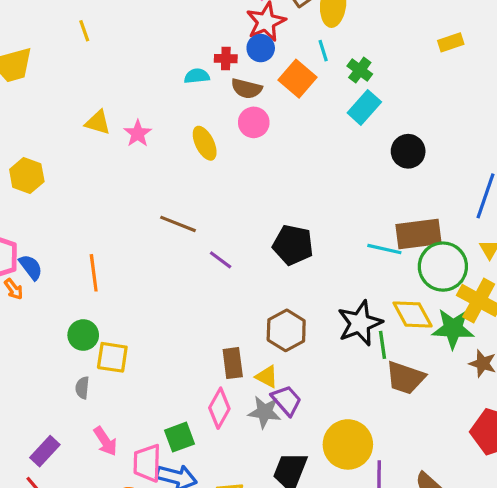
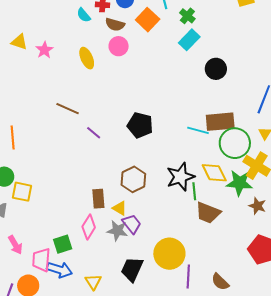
cyan semicircle: (197, 76) -> (84, 15), turned -126

